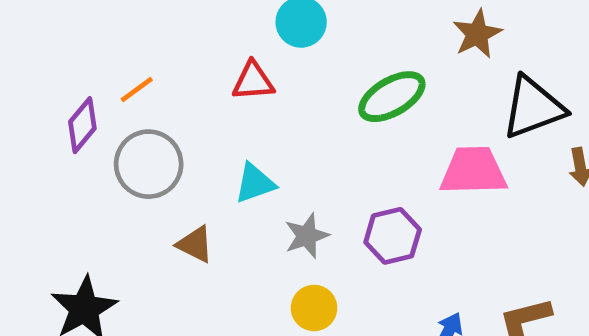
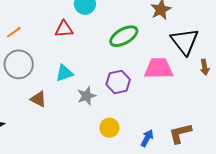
black triangle: (533, 108) -> (185, 41), turned -48
purple hexagon: (393, 236) -> (118, 82), moved
yellow circle: (314, 308) -> (109, 128), moved

